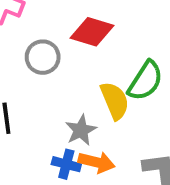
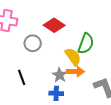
red diamond: (92, 32) -> (54, 25), turned 30
orange arrow: (97, 162) -> (75, 72), moved

